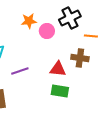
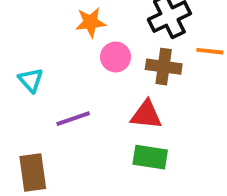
pink circle: (47, 31) -> (116, 57), moved
brown cross: (80, 58) -> (164, 67), moved

